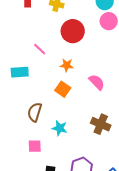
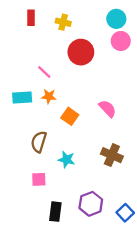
orange star: (67, 65) -> (49, 96), moved

